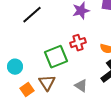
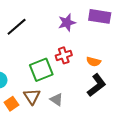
gray triangle: (81, 86) -> (57, 100), moved

